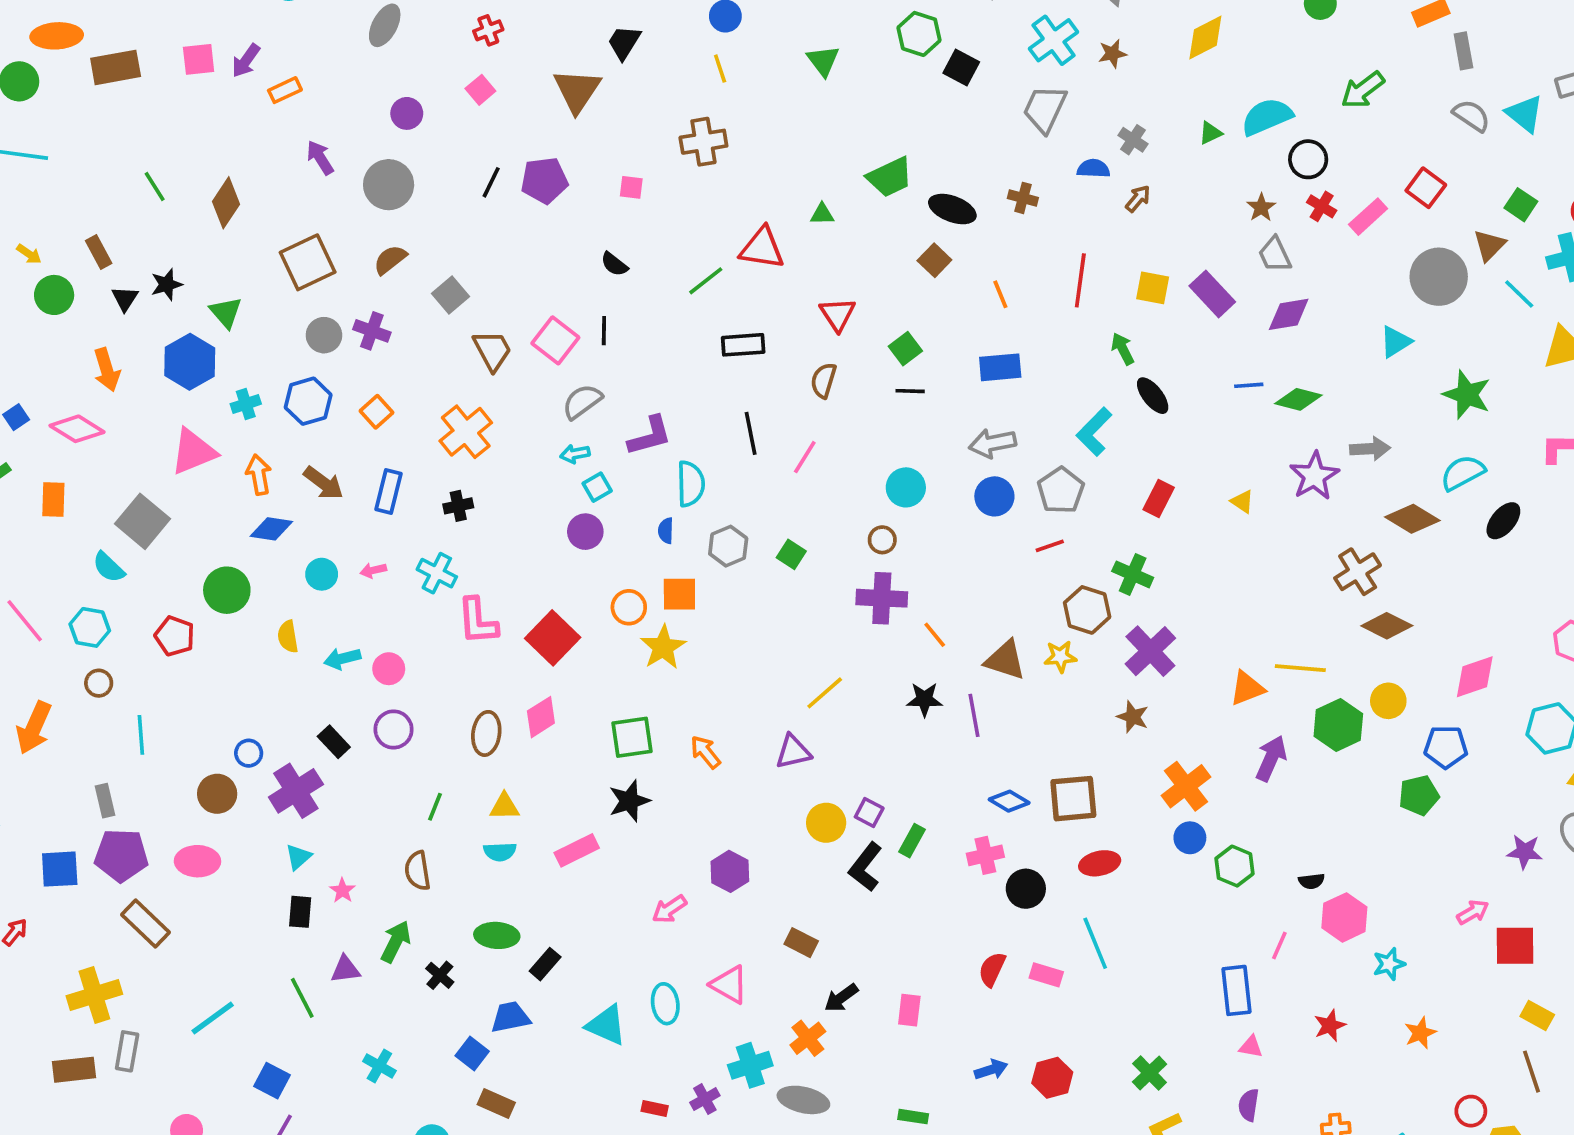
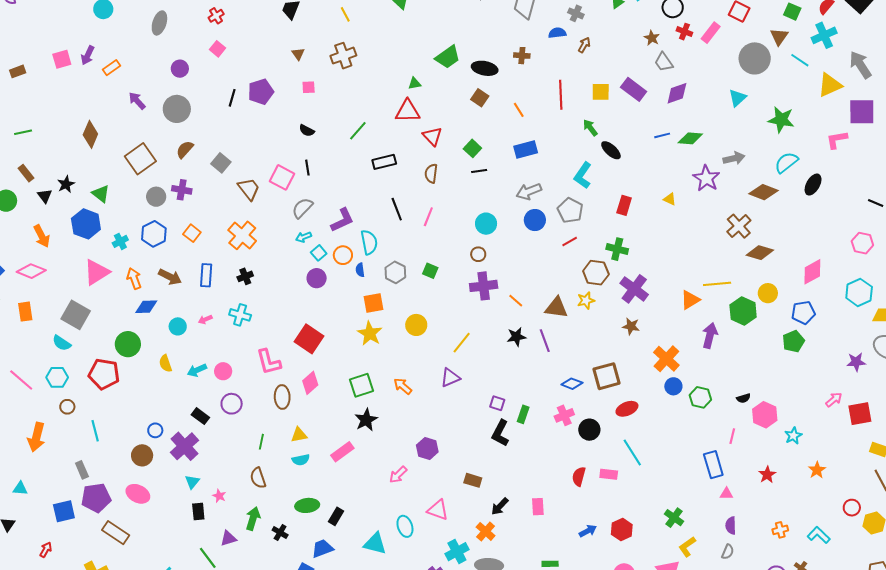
brown rectangle: (116, 67) -> (18, 71), size x0.6
brown triangle: (577, 91) -> (298, 54), moved, size x0.5
green line: (155, 186) -> (23, 132), moved, turned -60
red triangle: (762, 248) -> (408, 111), moved
orange circle: (629, 607) -> (343, 255), moved
pink L-shape: (478, 621) -> (269, 362), moved
red pentagon: (175, 636) -> (104, 374), size x1.4
yellow circle: (826, 823) -> (416, 325), moved
pink ellipse: (197, 861) -> (138, 494), turned 35

